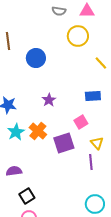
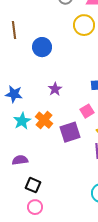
black square: (27, 196) -> (33, 185), turned -35

